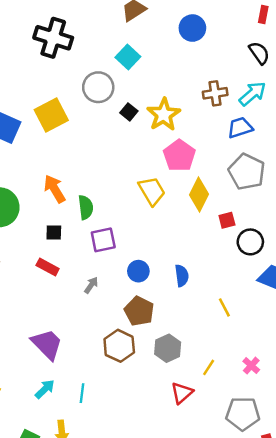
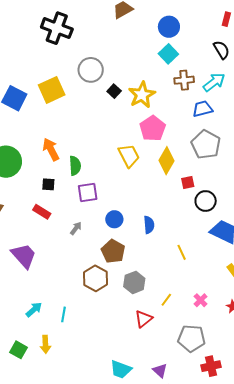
cyan square: (128, 57) -> (168, 54), moved
purple trapezoid: (47, 344) -> (24, 256), moved

